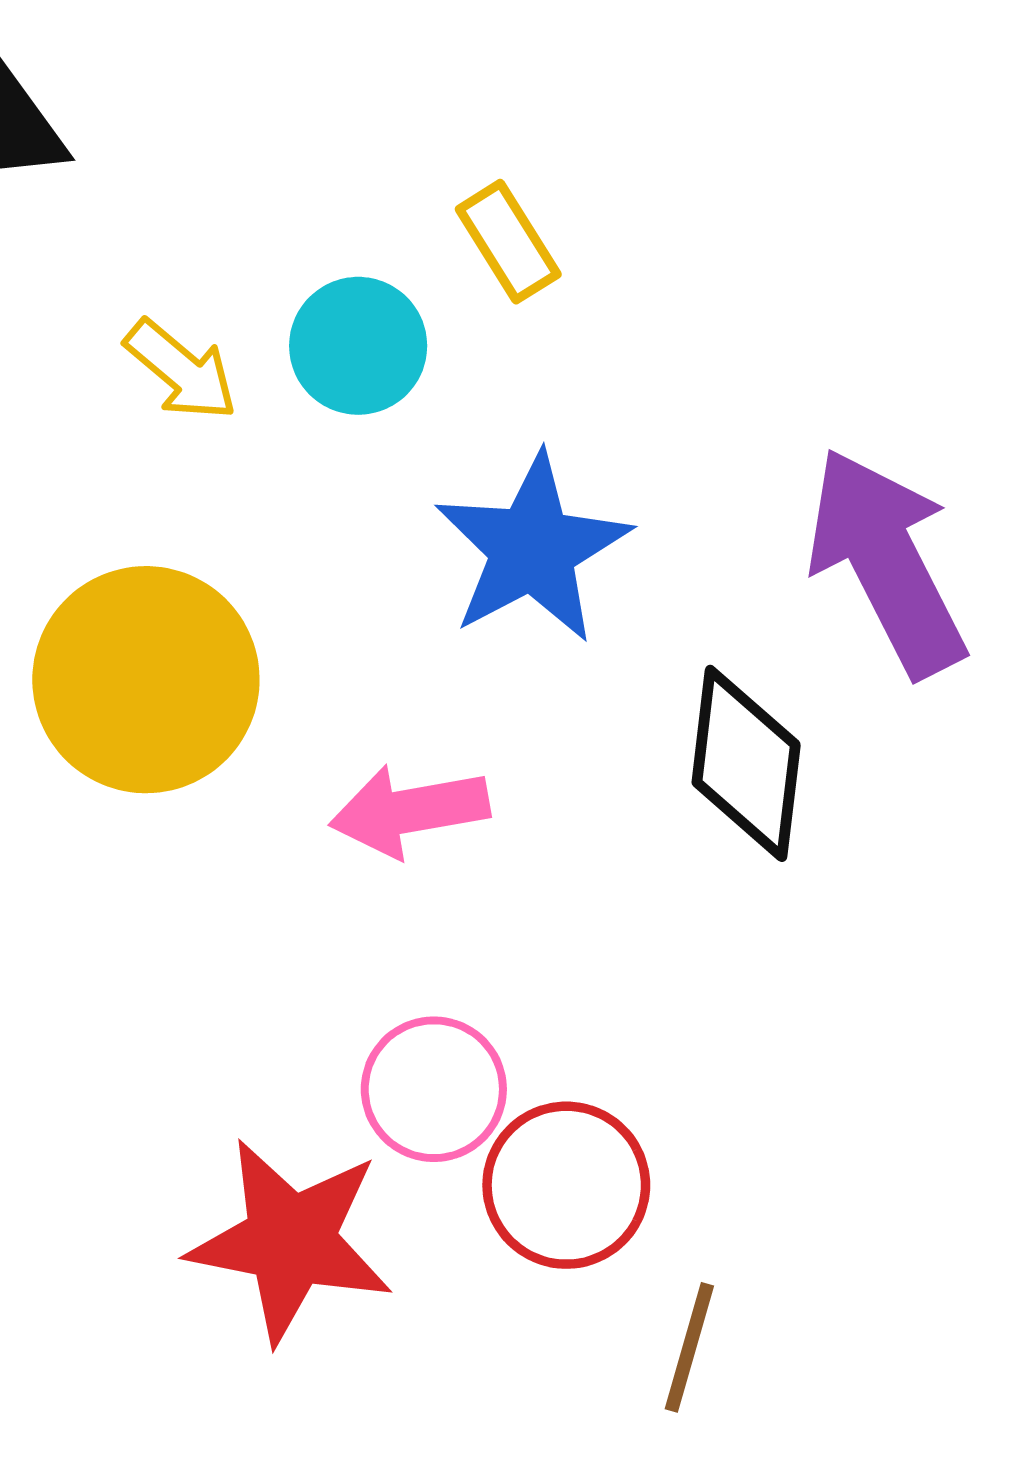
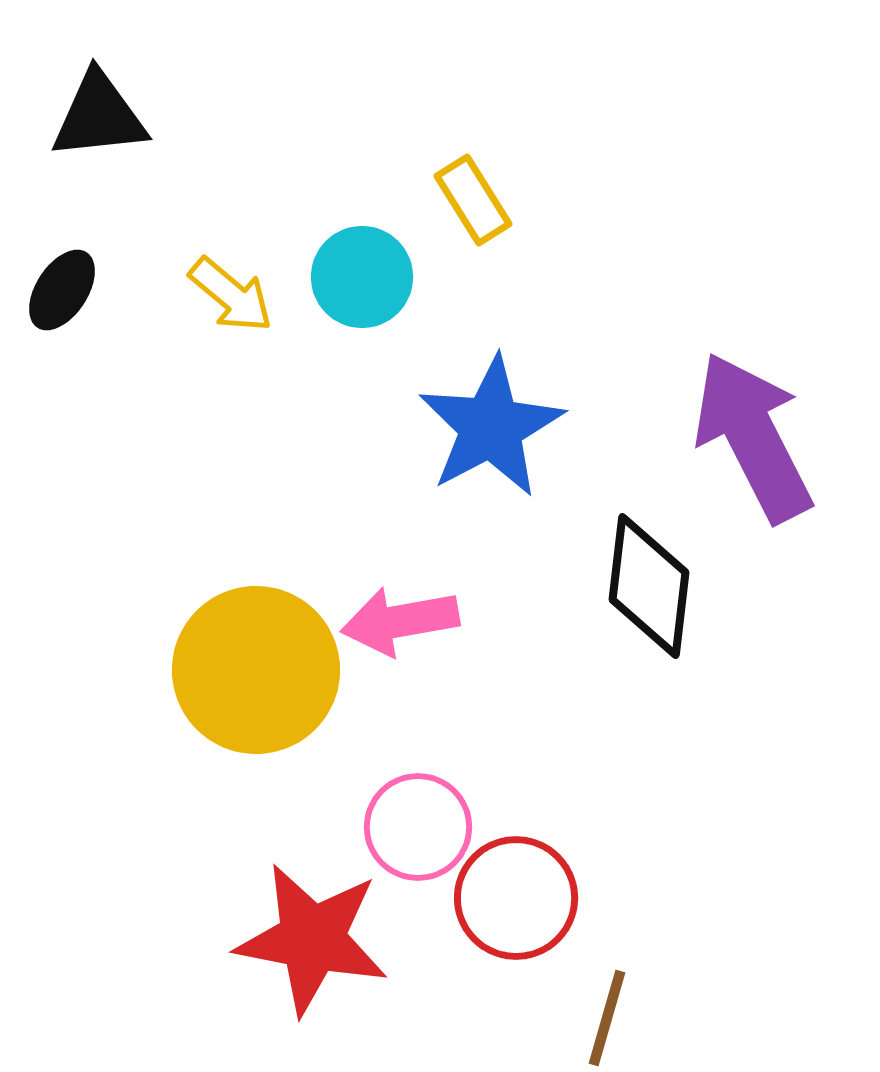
yellow circle: (146, 680) -> (256, 670), moved

